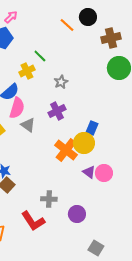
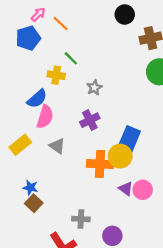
orange line: (67, 25) -> (61, 24), moved
yellow cross: (27, 71) -> (56, 75), turned 35
gray triangle: (28, 125) -> (57, 146), moved
blue rectangle: (92, 128) -> (129, 139), size x1.6
orange cross: (66, 150) -> (100, 164), turned -35

